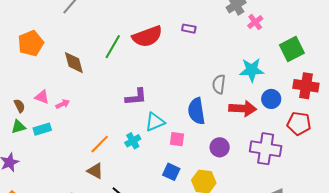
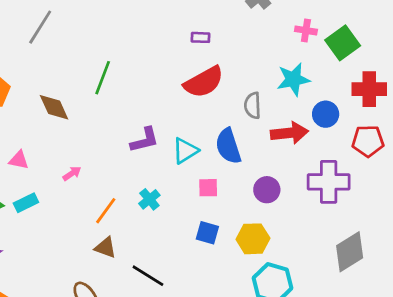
pink cross: (255, 22) -> (306, 30), moved, turned -35
red semicircle: (147, 36) -> (204, 82), moved
pink arrow: (63, 104) -> (72, 173), moved
cyan triangle: (155, 122) -> (185, 151), moved

